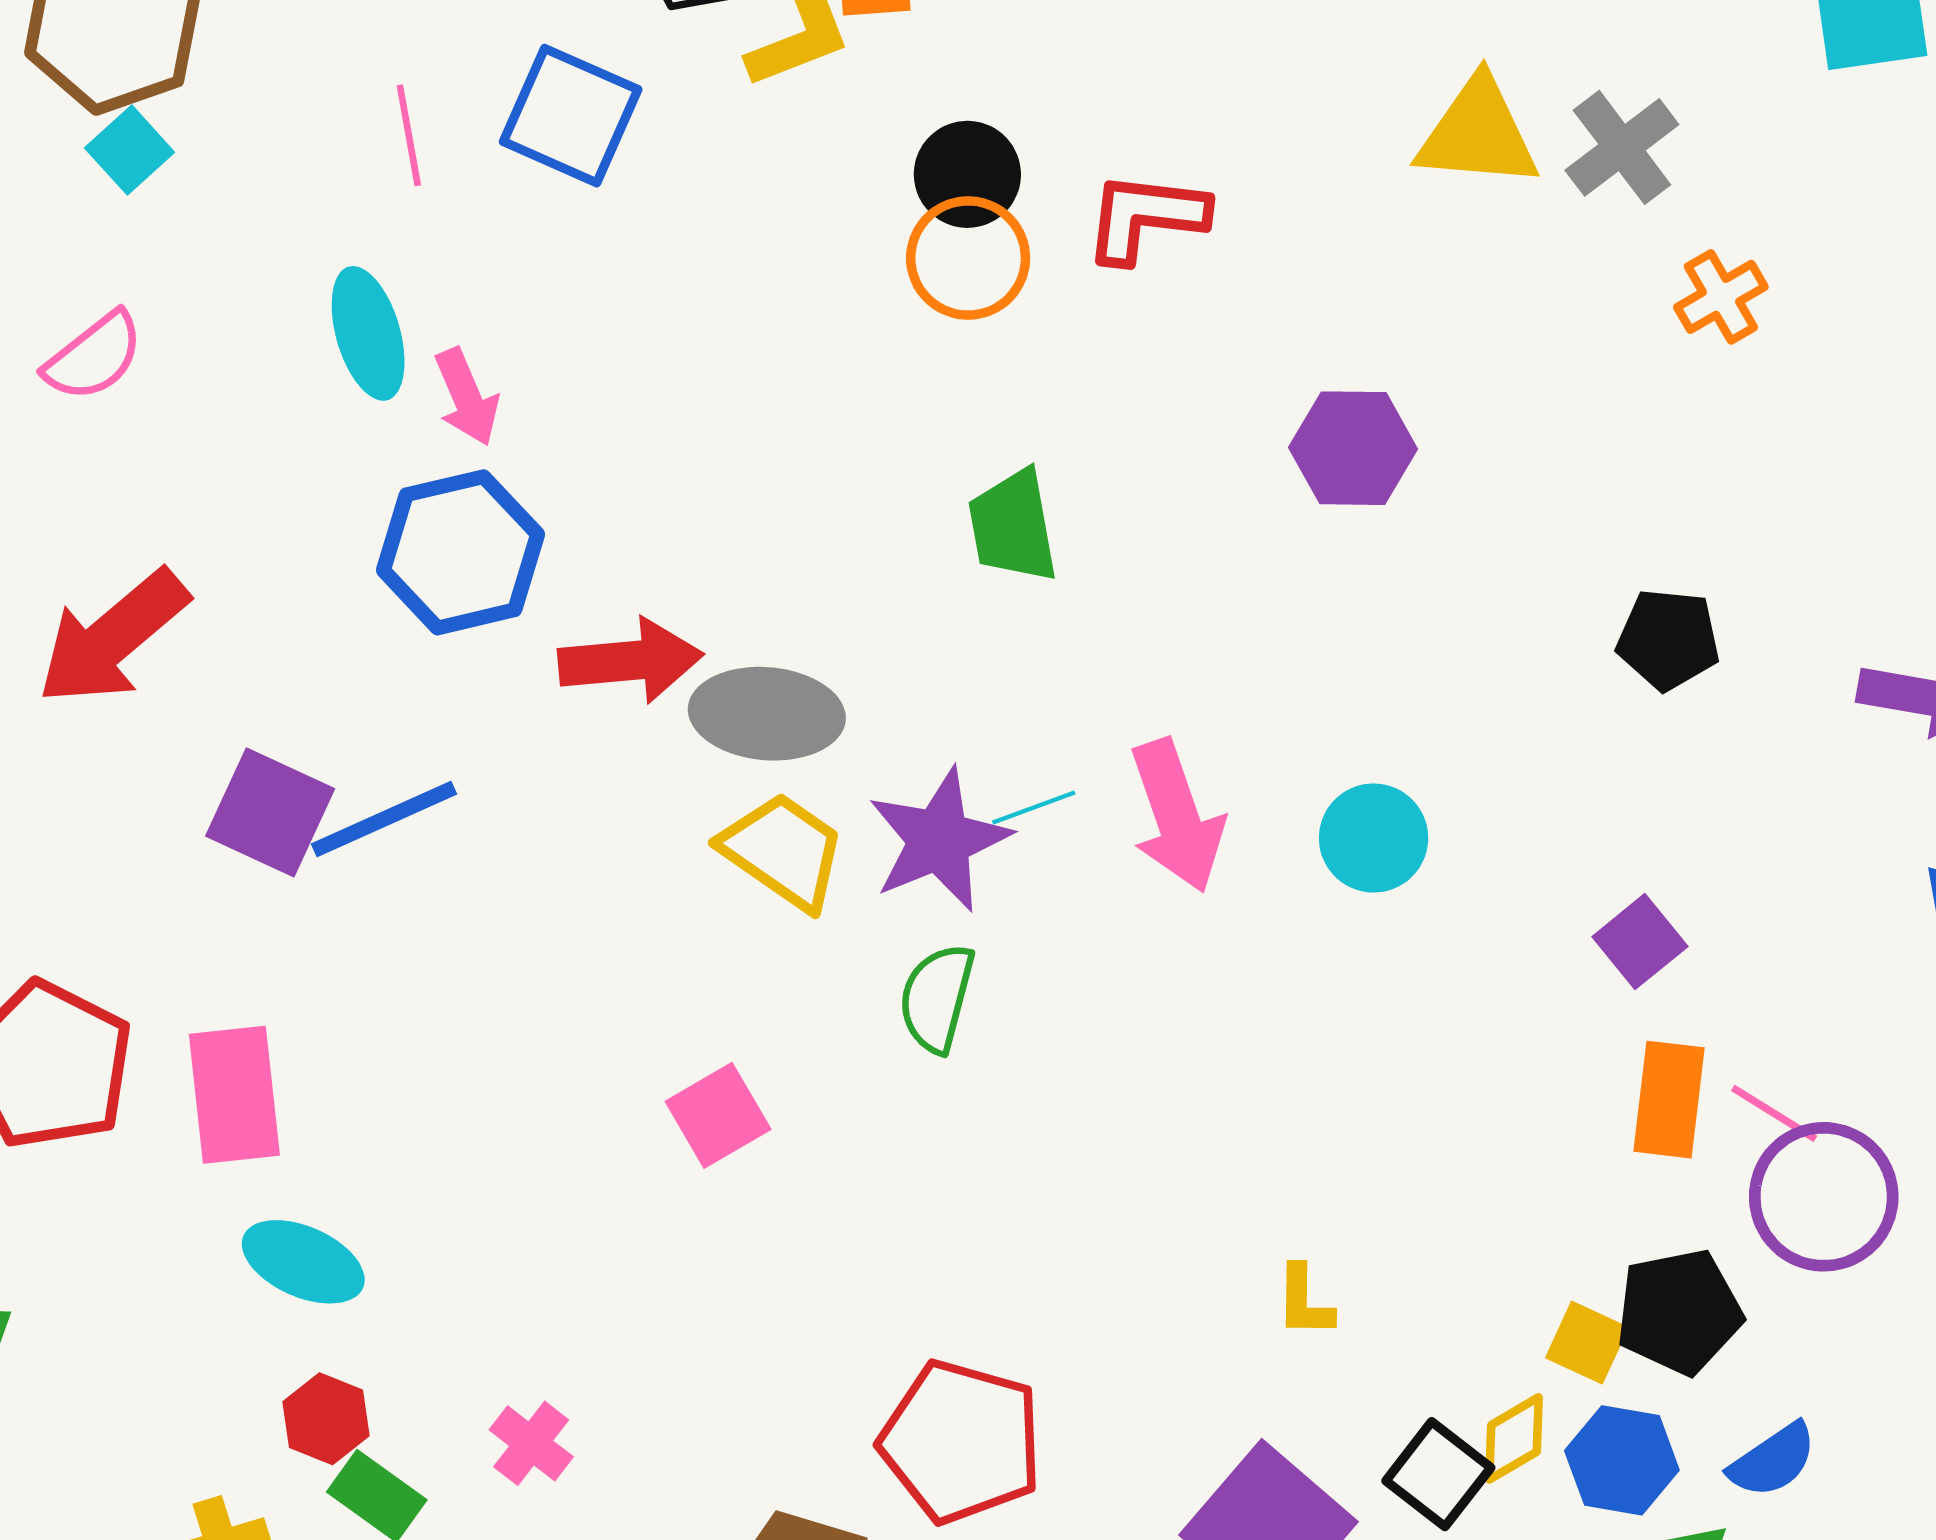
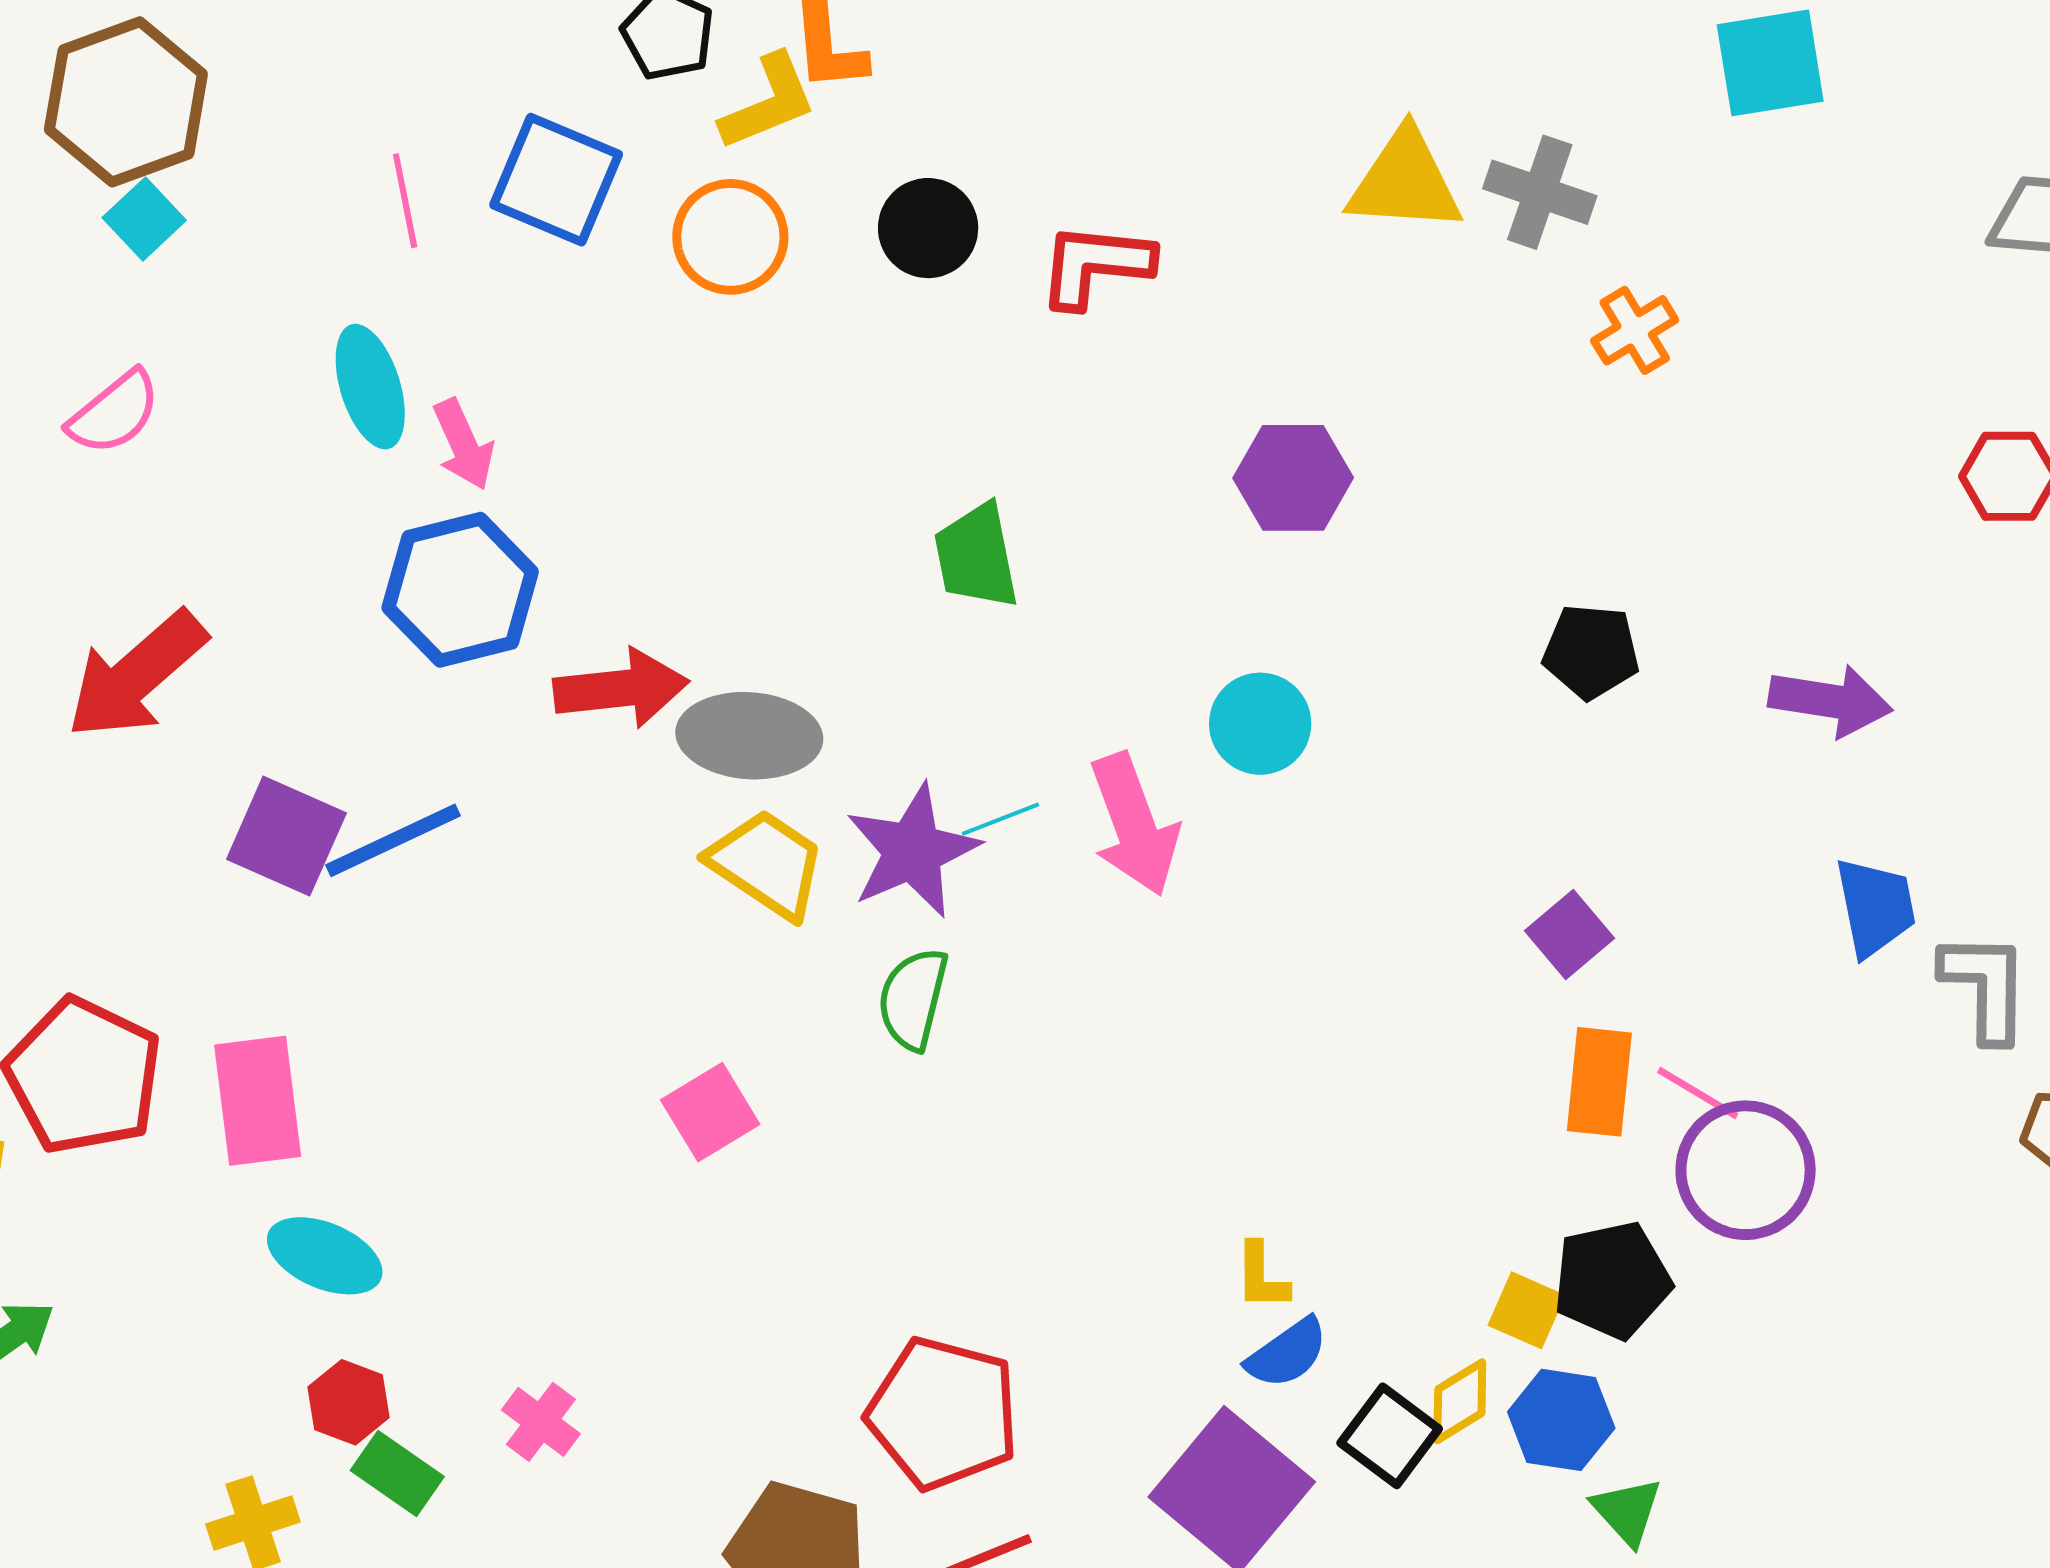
gray cross: (1622, 147) -> (1540, 192), turned -33
orange circle: (968, 258) -> (730, 237), moved
cyan circle: (1374, 838) -> (1260, 724), moved
blue semicircle: (1773, 1460) -> (1287, 1353), moved

